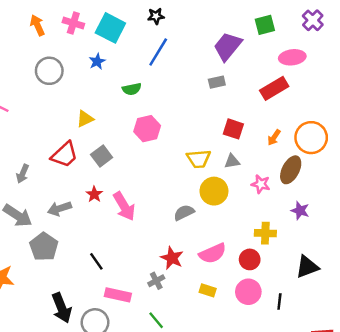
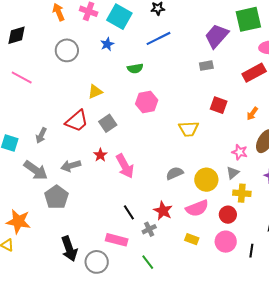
green square: (265, 25) -> (248, 19), size x1.5
blue line: (158, 52) -> (158, 38), turned 30
gray triangle: (232, 161) -> (233, 173), moved, turned -32
yellow circle: (214, 191) -> (206, 180), moved
black line: (96, 261) -> (129, 212), moved

